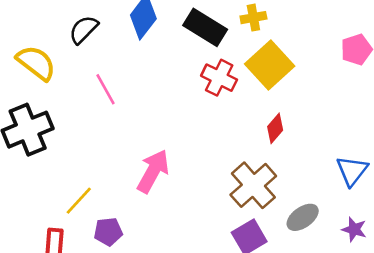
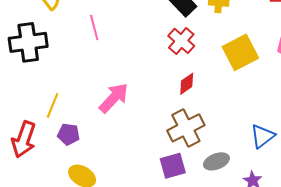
yellow square: (270, 65) -> (240, 52), moved
red diamond: (275, 128) -> (187, 84), moved
yellow line: (79, 201) -> (53, 105), turned -35

